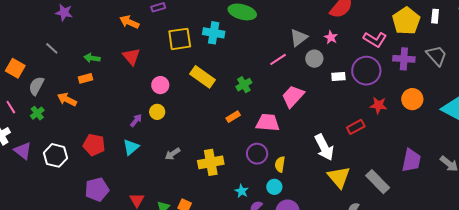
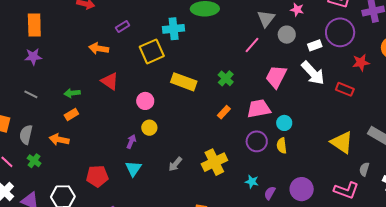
cyan cross: (214, 33) -> (174, 29), moved
red rectangle: (356, 127) -> (345, 89), turned 66
white arrow: (324, 147) -> (313, 73), moved
cyan circle: (274, 187) -> (284, 123), moved

